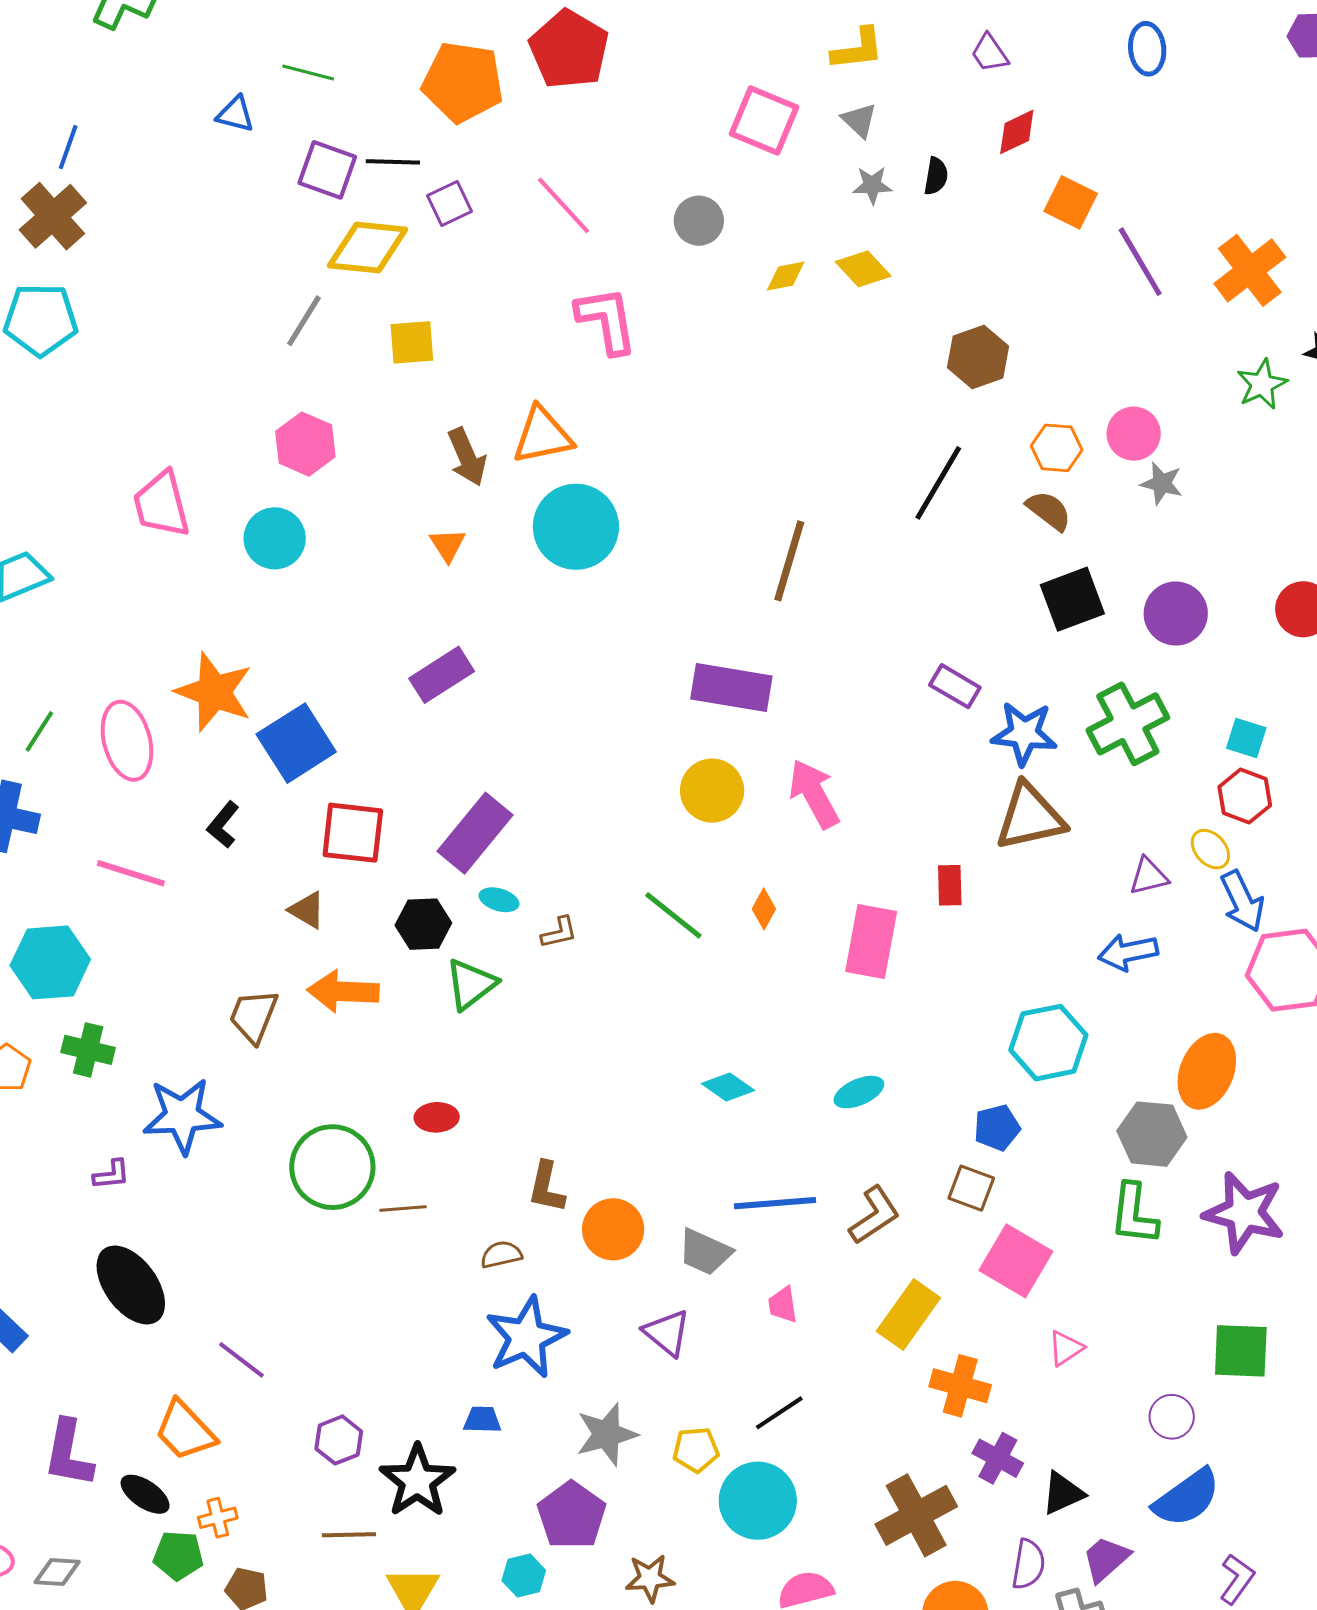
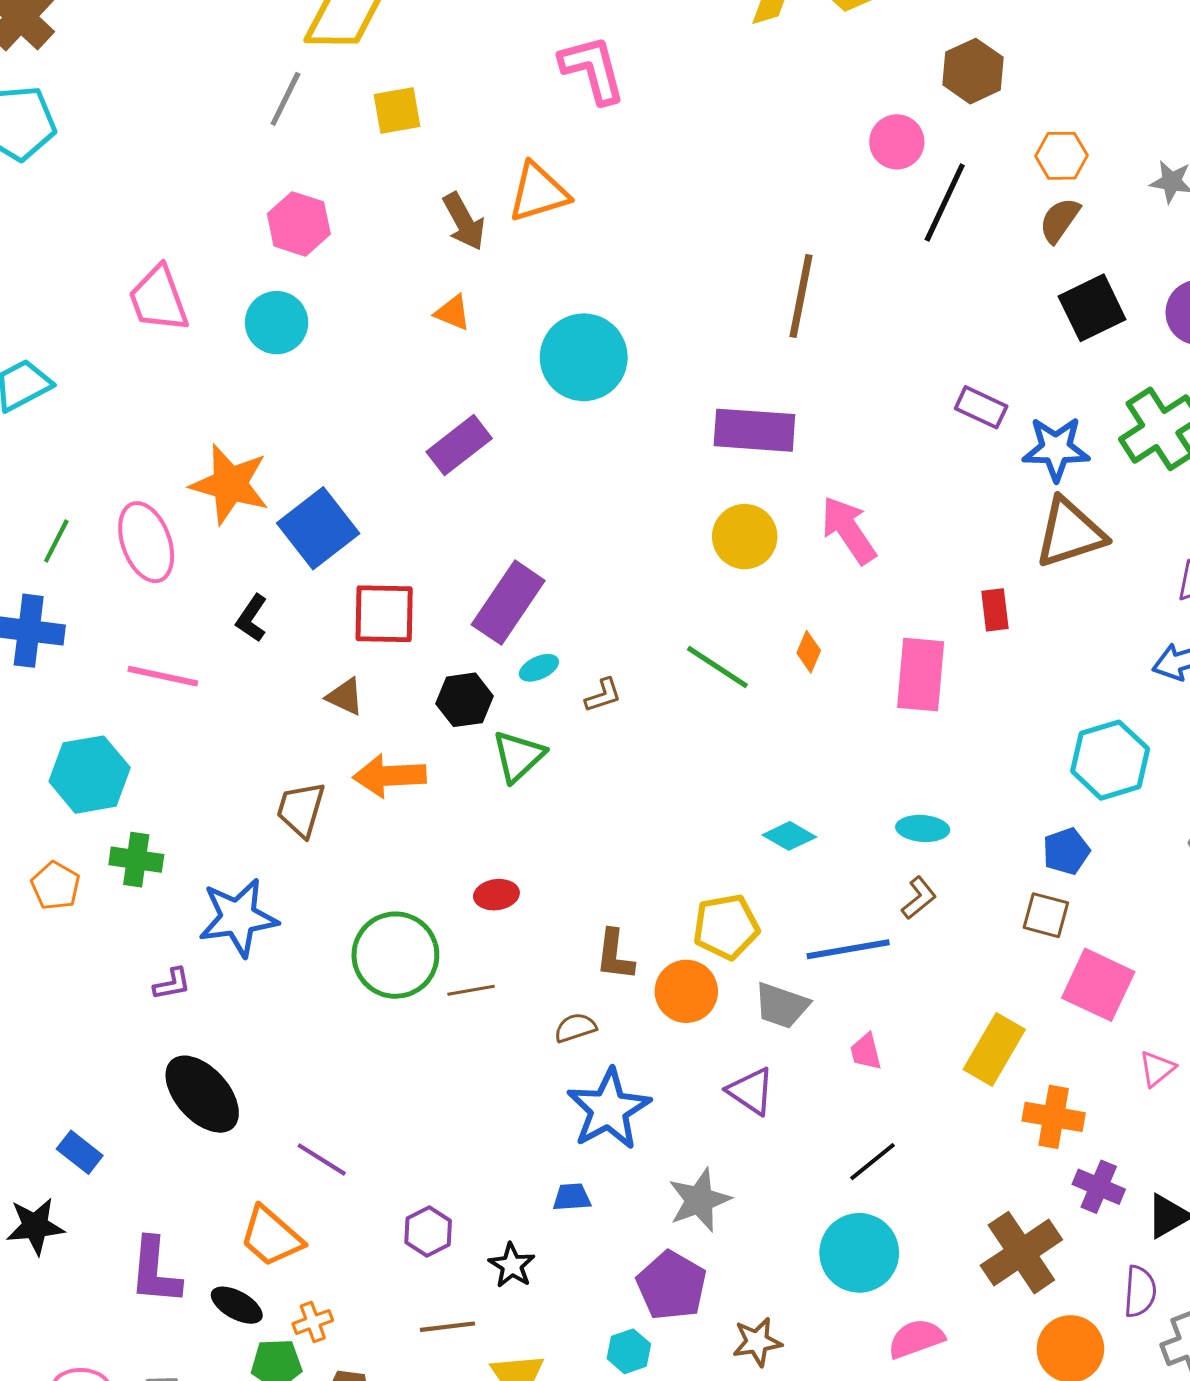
pink circle: (1134, 434) -> (897, 142), moved
brown semicircle: (1049, 511) -> (1060, 220), turned -87
cyan circle: (576, 527) -> (584, 357), moved
orange triangle: (448, 545) -> (453, 313), turned -30
cyan ellipse: (499, 900) -> (539, 668), turned -36
cyan ellipse: (859, 1092) -> (923, 828), turned 33
brown L-shape: (874, 1215) -> (919, 898), moved, size x0.7
yellow pentagon: (696, 1450) -> (726, 927), moved, size x1.4
black star: (417, 1481) -> (512, 1265), size x0.6

